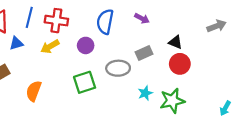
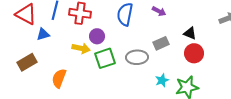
purple circle: (86, 45) -> (97, 36), moved
yellow arrow: (50, 47) -> (81, 48), moved, turned -138
green square: (85, 82) -> (105, 58), moved

